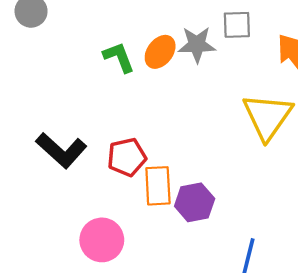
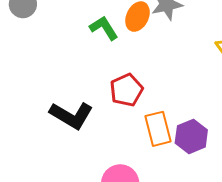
red pentagon: (127, 157) -> (126, 90), moved

